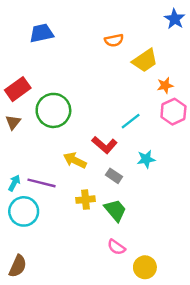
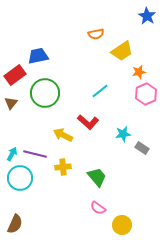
blue trapezoid: (42, 33) -> (38, 56), moved
cyan line: (131, 121) -> (100, 91), moved
gray rectangle: (114, 176) -> (142, 148), moved
yellow cross: (85, 200) -> (63, 167), moved

